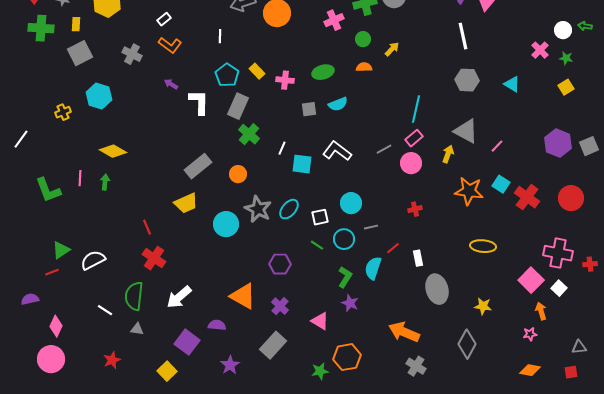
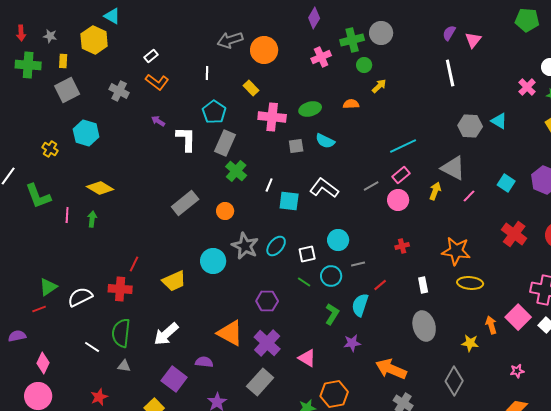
green circle: (363, 39) -> (364, 65), moved
yellow rectangle: (257, 71) -> (251, 88), moved
pink cross: (285, 80) -> (272, 117), size x1.5
gray hexagon: (467, 80) -> (470, 126), moved
cyan semicircle: (338, 104) -> (325, 141), turned 48
cyan line: (416, 109) -> (403, 146), turned 52
yellow cross: (63, 112) -> (50, 149), turned -35
pink line: (497, 146) -> (469, 196), moved
cyan square: (501, 184) -> (506, 183), moved
green L-shape: (48, 190) -> (38, 196), moved
orange star: (469, 191) -> (456, 251), moved
yellow trapezoid: (186, 203) -> (174, 281), moved
red line: (147, 227) -> (134, 264), turned 49
red cross: (154, 258) -> (120, 289), moved, turned -30
white rectangle: (418, 258) -> (423, 285), moved
purple star: (350, 303) -> (352, 343), moved, turned -30
purple cross: (280, 306) -> (267, 343), size x1.5
orange arrow: (541, 311) -> (491, 325), moved

